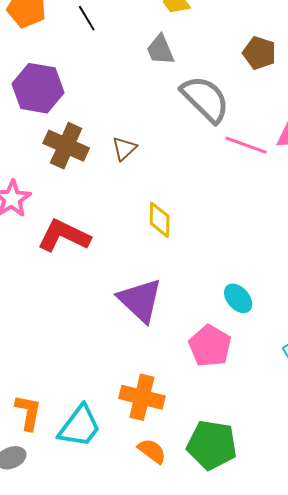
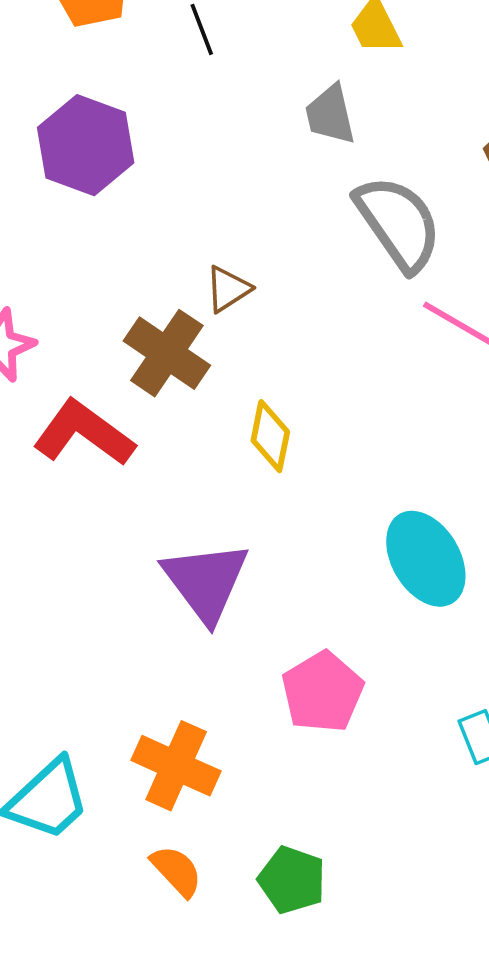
brown cross: (66, 146) -> (167, 353), moved
cyan ellipse: (238, 298) -> (426, 559), moved, size x1.6
green pentagon: (212, 445) -> (292, 880), size x0.7

